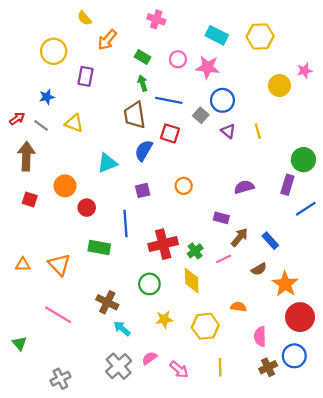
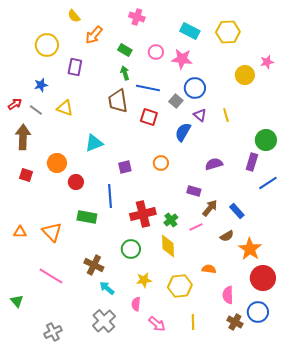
blue semicircle: (144, 151) -> (183, 132), moved
pink semicircle: (149, 358) -> (136, 304), moved, turned -48
brown cross: (268, 367) -> (235, 322), turned -35

